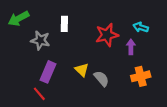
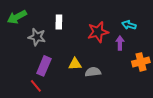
yellow triangle: (82, 70) -> (75, 64), turned -48
orange cross: (141, 76) -> (141, 62), moved
gray semicircle: (101, 79) -> (93, 72), turned -56

